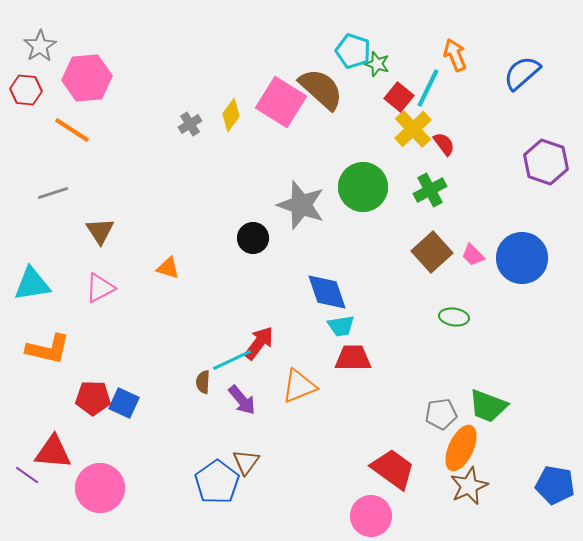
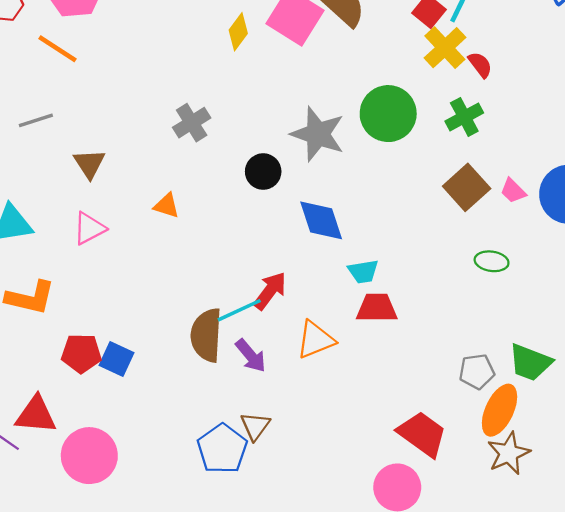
gray cross: (190, 124) -> (192, 123), moved, size x1.4
blue diamond: (327, 292) -> (321, 220), moved
brown semicircle: (203, 382) -> (206, 335), size x2.0

